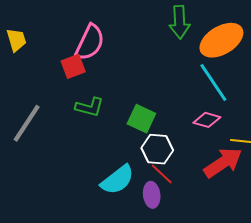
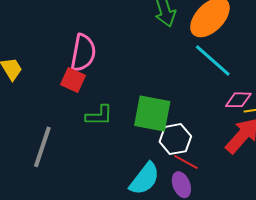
red square: (73, 66) -> (73, 80), turned -30
green square: (141, 119) -> (152, 113), size x1.4
pink diamond: (207, 120) -> (238, 100), moved

